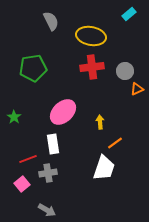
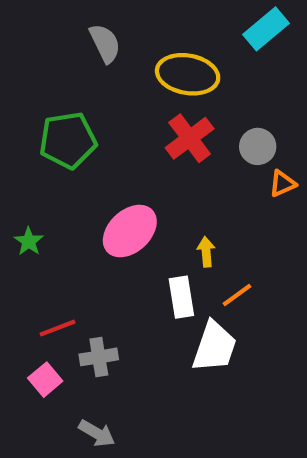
cyan rectangle: (129, 14) -> (266, 29), size x1.5
red cross: (92, 67) -> (190, 138), turned -30
white rectangle: (53, 144) -> (181, 297), moved

